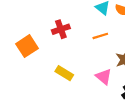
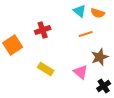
orange line: (100, 36) -> (86, 34), moved

